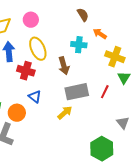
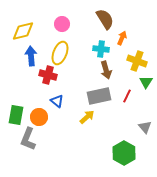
brown semicircle: (83, 15) -> (105, 19), size x1.5
pink circle: (31, 20) -> (62, 24), moved
orange arrow: (100, 34) -> (122, 38), turned 80
yellow ellipse: (38, 49) -> (60, 53), turned 45
brown arrow: (64, 66) -> (106, 70), moved

